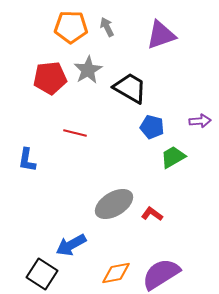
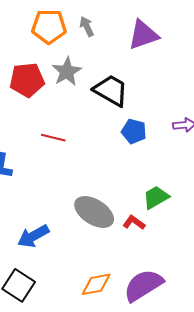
green trapezoid: (173, 157) -> (156, 197), moved
gray ellipse: (114, 204) -> (94, 212), turned 63
blue arrow: (71, 245) -> (33, 236), moved

